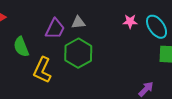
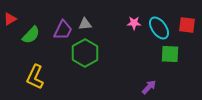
green semicircle: (21, 47) -> (31, 35), moved, turned -114
yellow L-shape: (42, 70) -> (35, 77), moved

